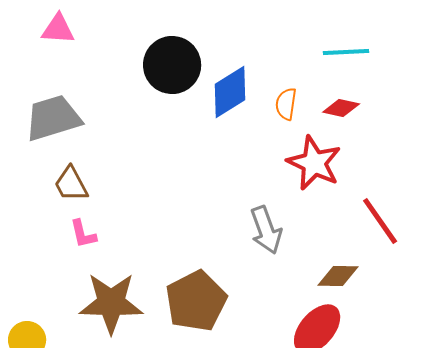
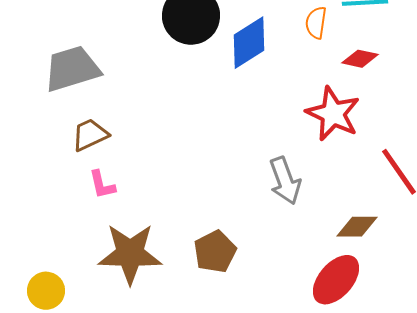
orange semicircle: (286, 104) -> (316, 23), moved
brown trapezoid: (71, 184) -> (90, 135), turned 93
brown pentagon: (196, 301) -> (215, 252), size x0.7

